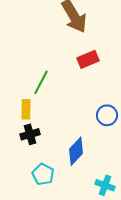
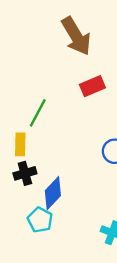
blue diamond: (76, 151) -> (53, 193), moved

